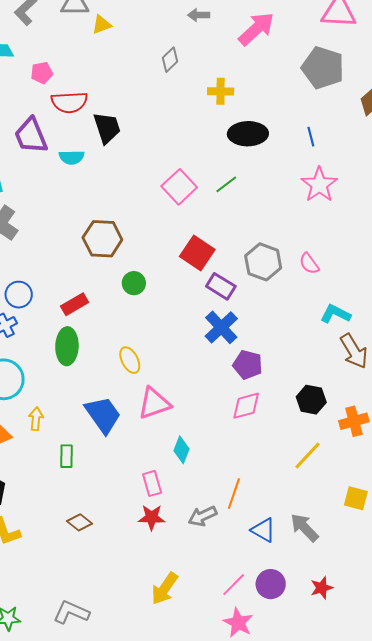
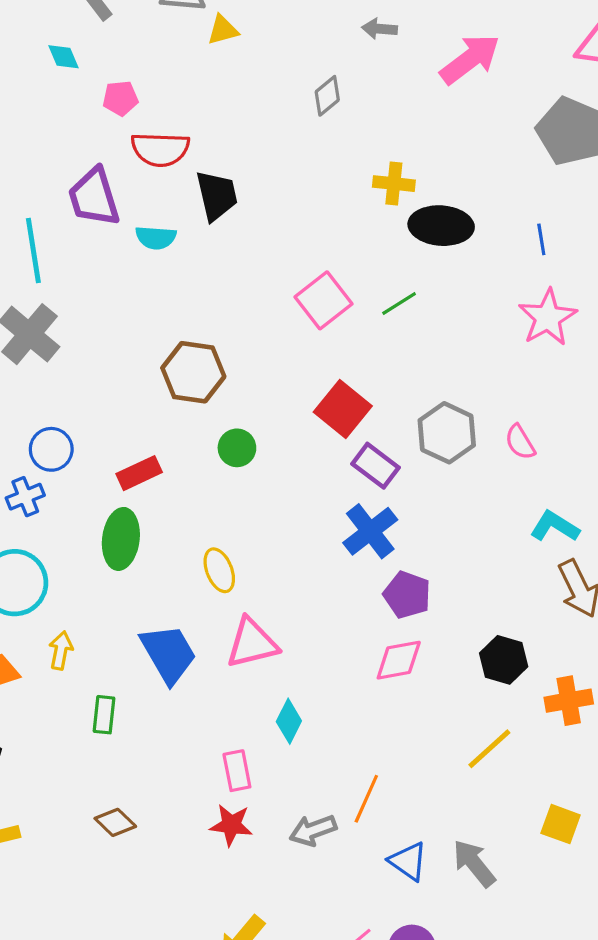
yellow cross: (221, 91) -> (394, 184), moved

